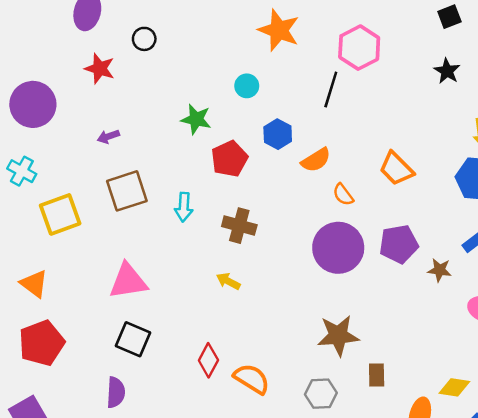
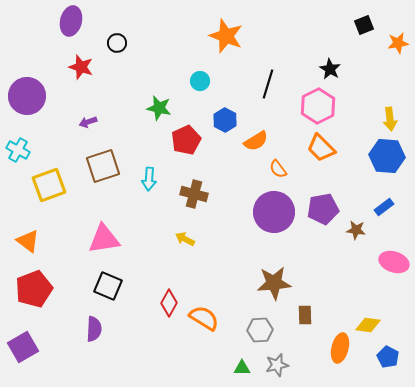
pink hexagon: (359, 48) -> (318, 106), moved
black star: (447, 71) -> (330, 69), moved

